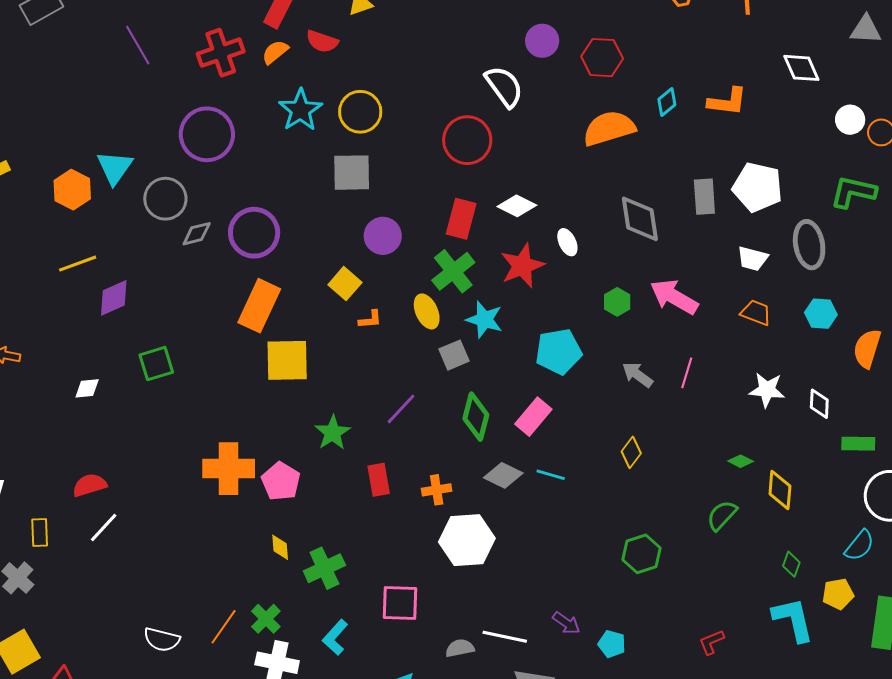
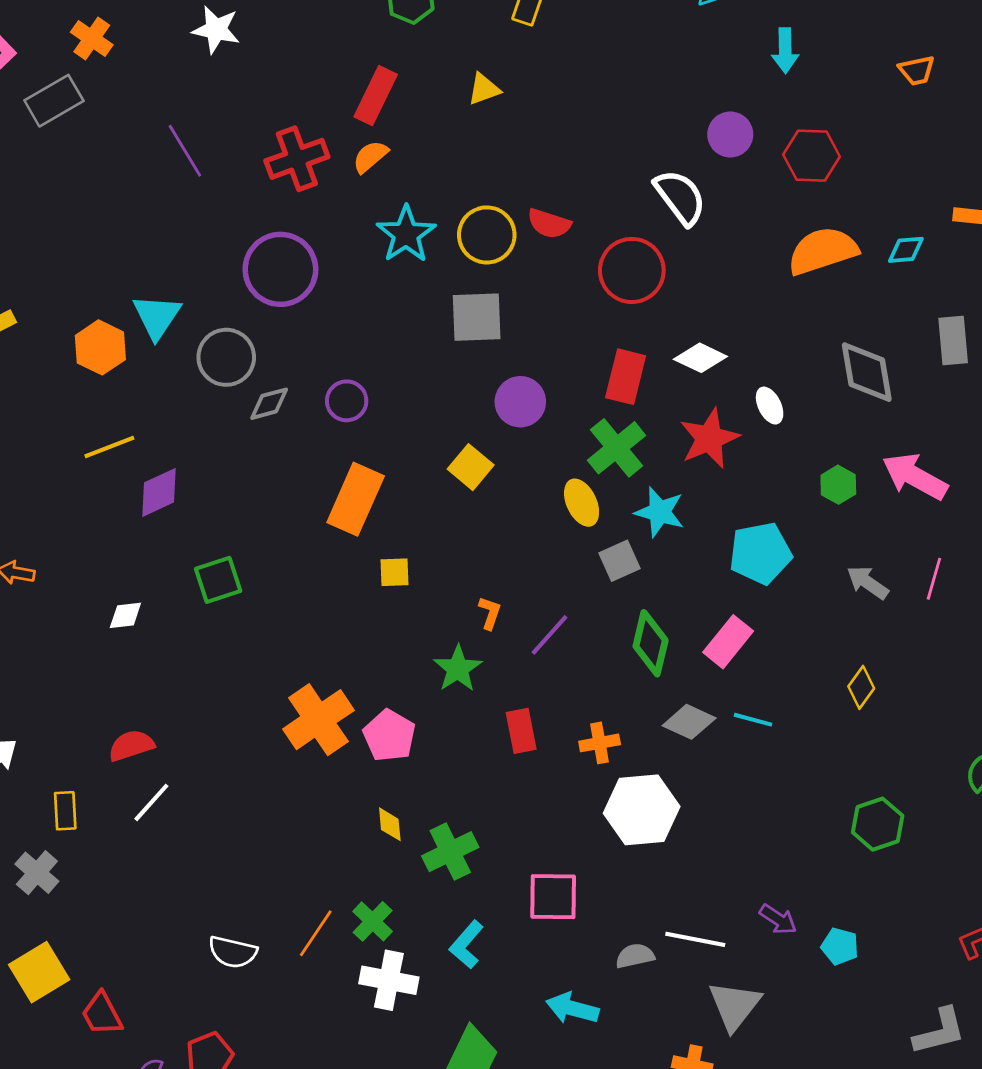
red semicircle: (322, 41) -> (549, 224), moved
cyan diamond: (667, 102) -> (906, 250), moved, turned 36
purple circle: (254, 233) -> (347, 401), size x0.6
orange L-shape: (370, 319) -> (490, 613), moved, turned -65
yellow square: (287, 360) -> (395, 572), size x0.5
orange cross: (229, 469) -> (318, 720), turned -33

